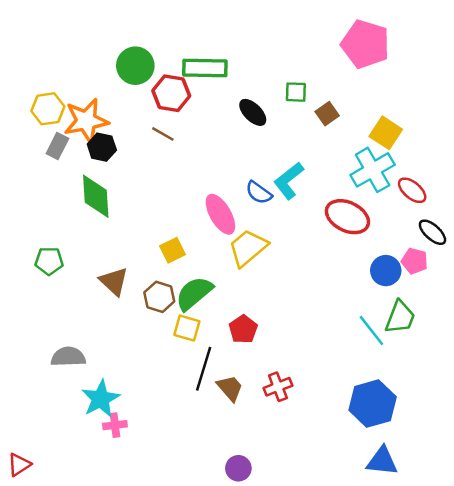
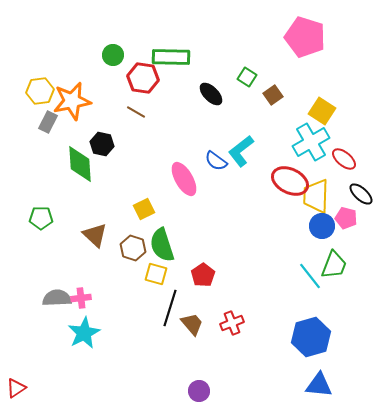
green circle: (135, 66) -> (113, 55), size x0.7
green square: (296, 92) -> (247, 77), turned 30
black hexagon: (102, 147) -> (102, 144), moved
yellow trapezoid: (248, 248) -> (316, 196), moved, turned -48
green semicircle: (194, 293) -> (162, 245), turned -68
pink cross: (115, 425) -> (81, 298), moved

